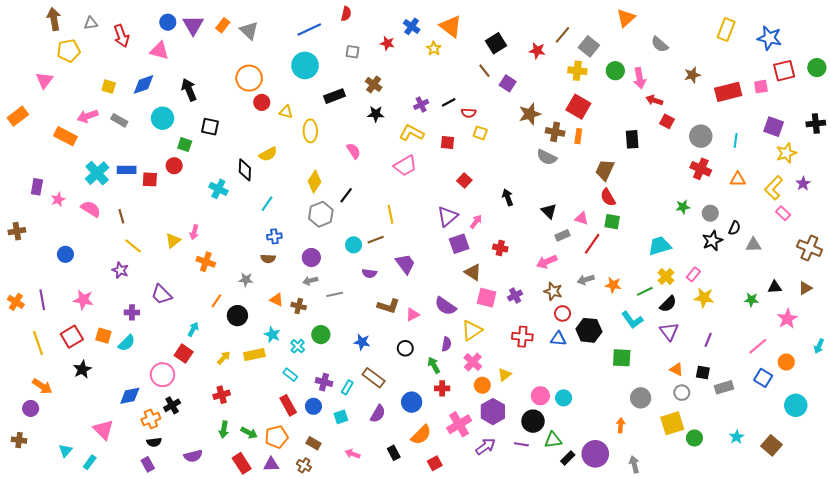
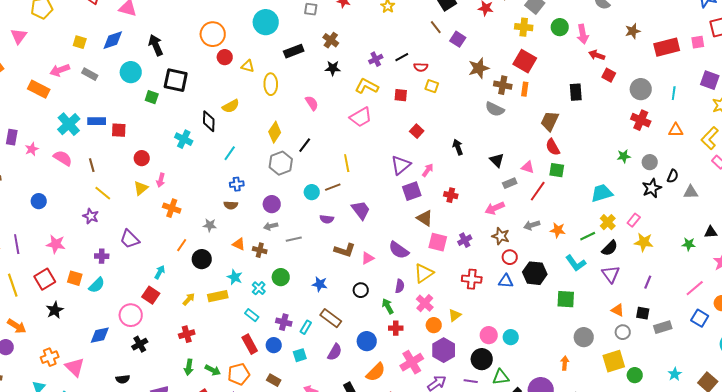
black square: (210, 127) -> (176, 80), size x1.4
red circle: (174, 166) -> (142, 158), moved
orange cross: (151, 419) -> (50, 357), moved

